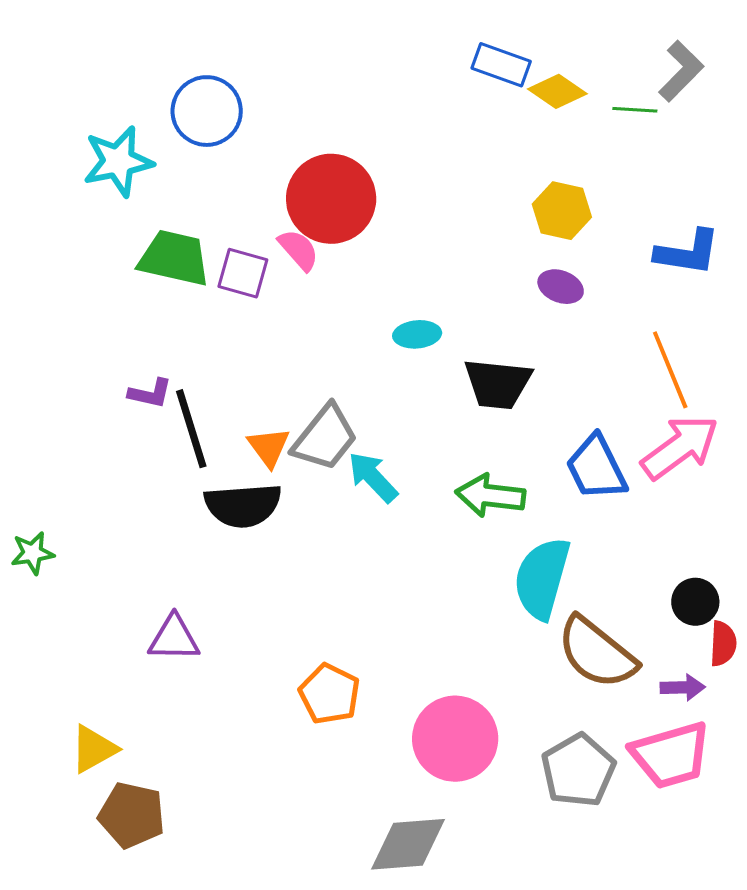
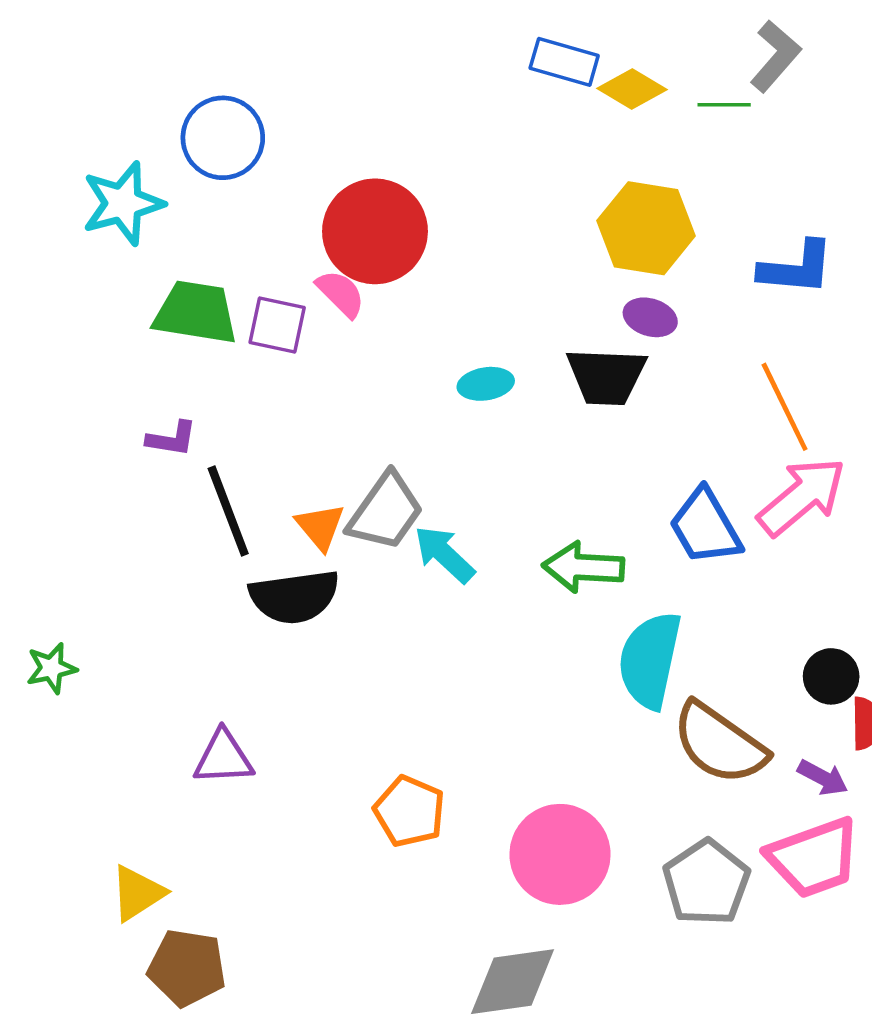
yellow hexagon: (562, 211) -> (646, 228), size x1.4
black trapezoid: (498, 384) -> (606, 376), moved
purple L-shape: (150, 393) -> (172, 439), moved
purple arrow: (683, 687) -> (823, 778), turned 33

